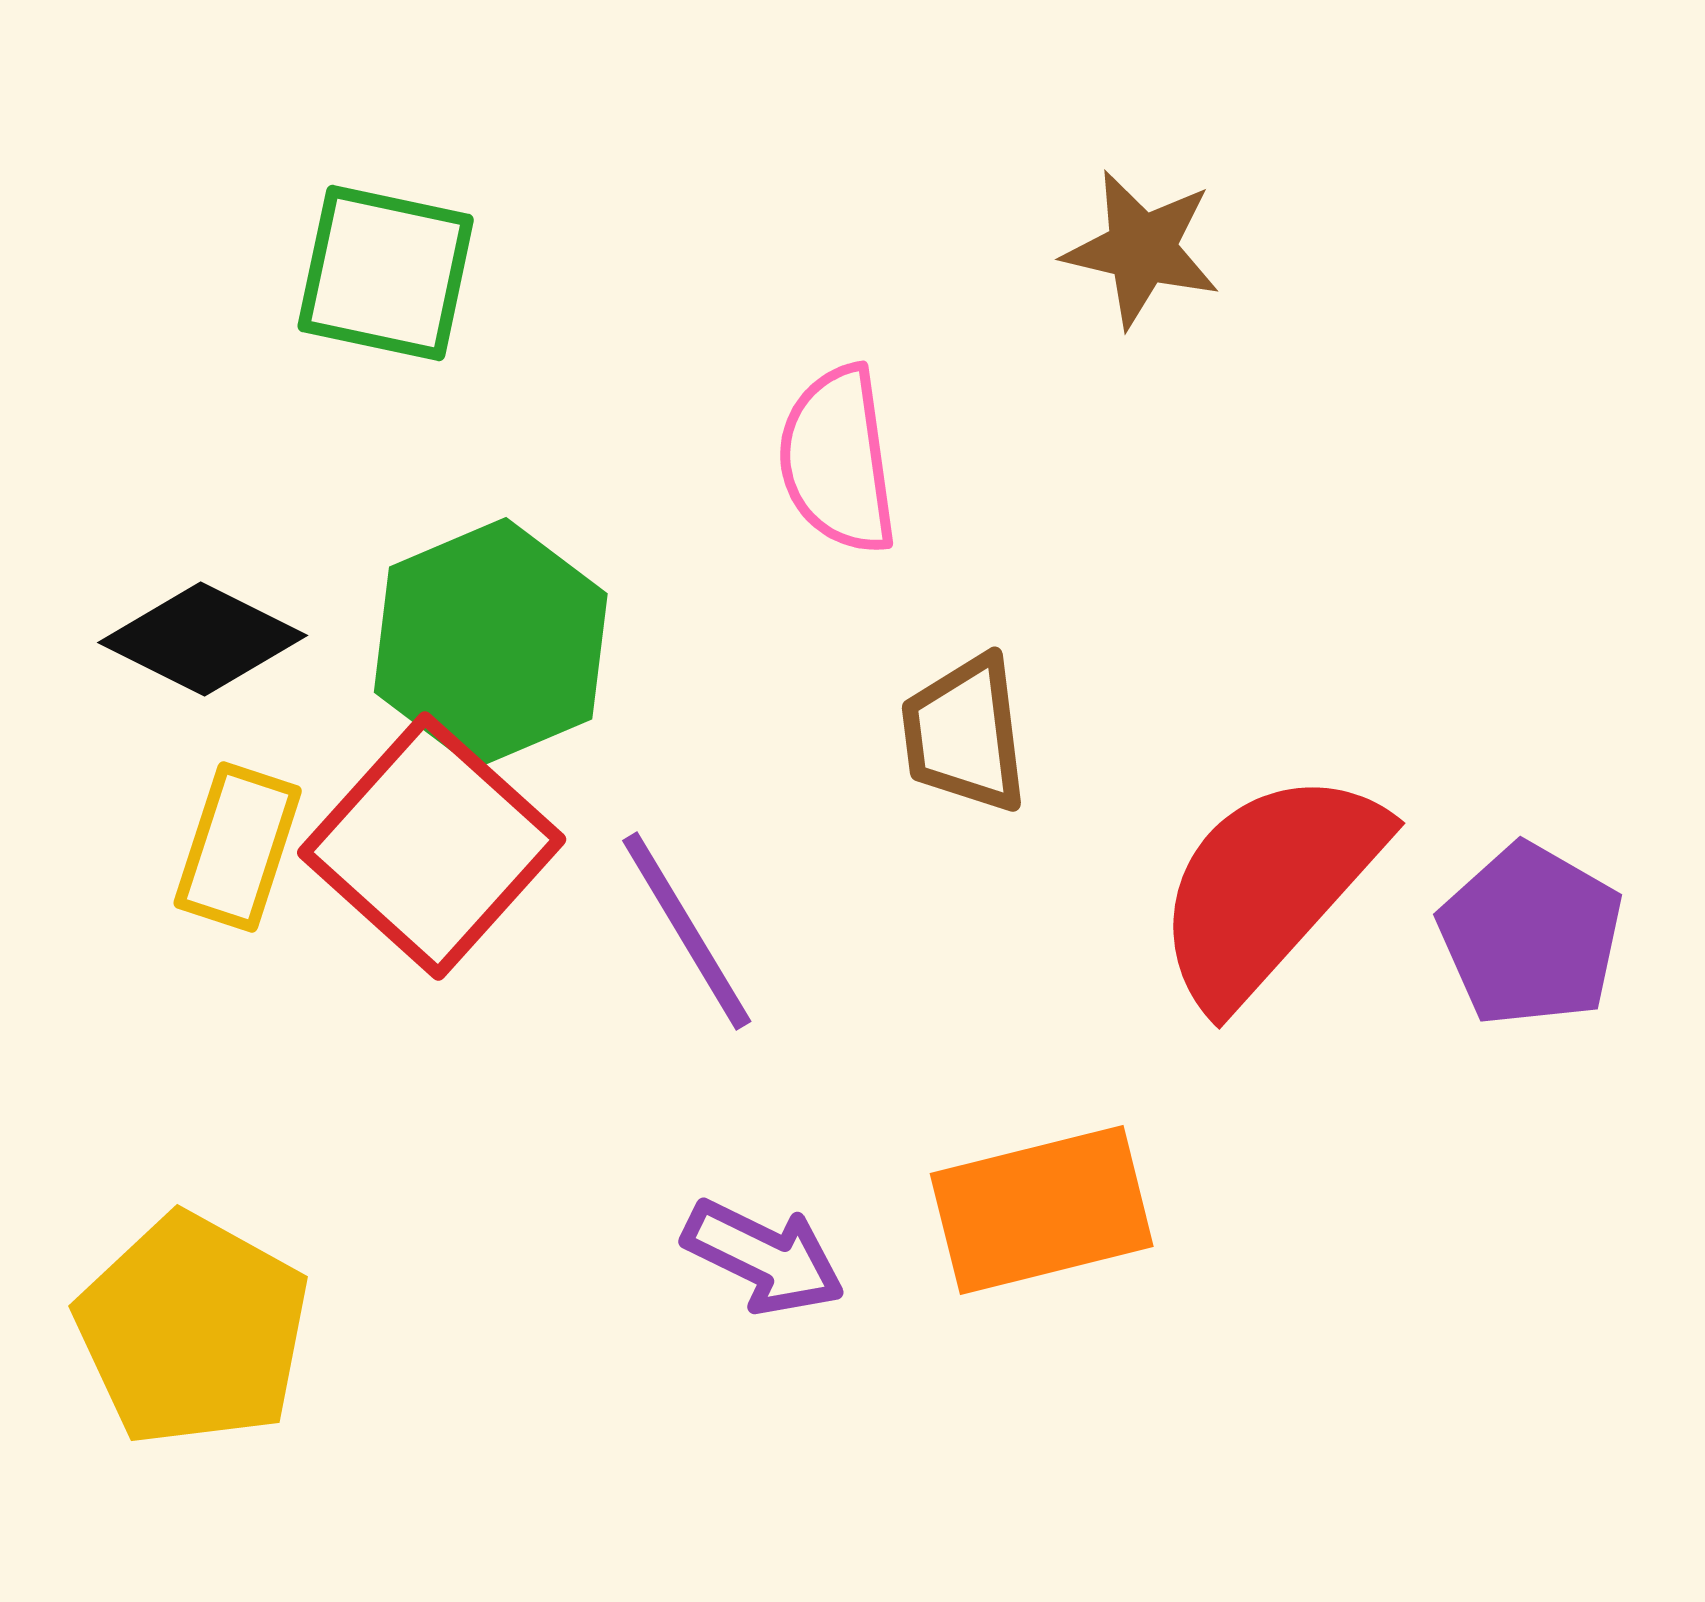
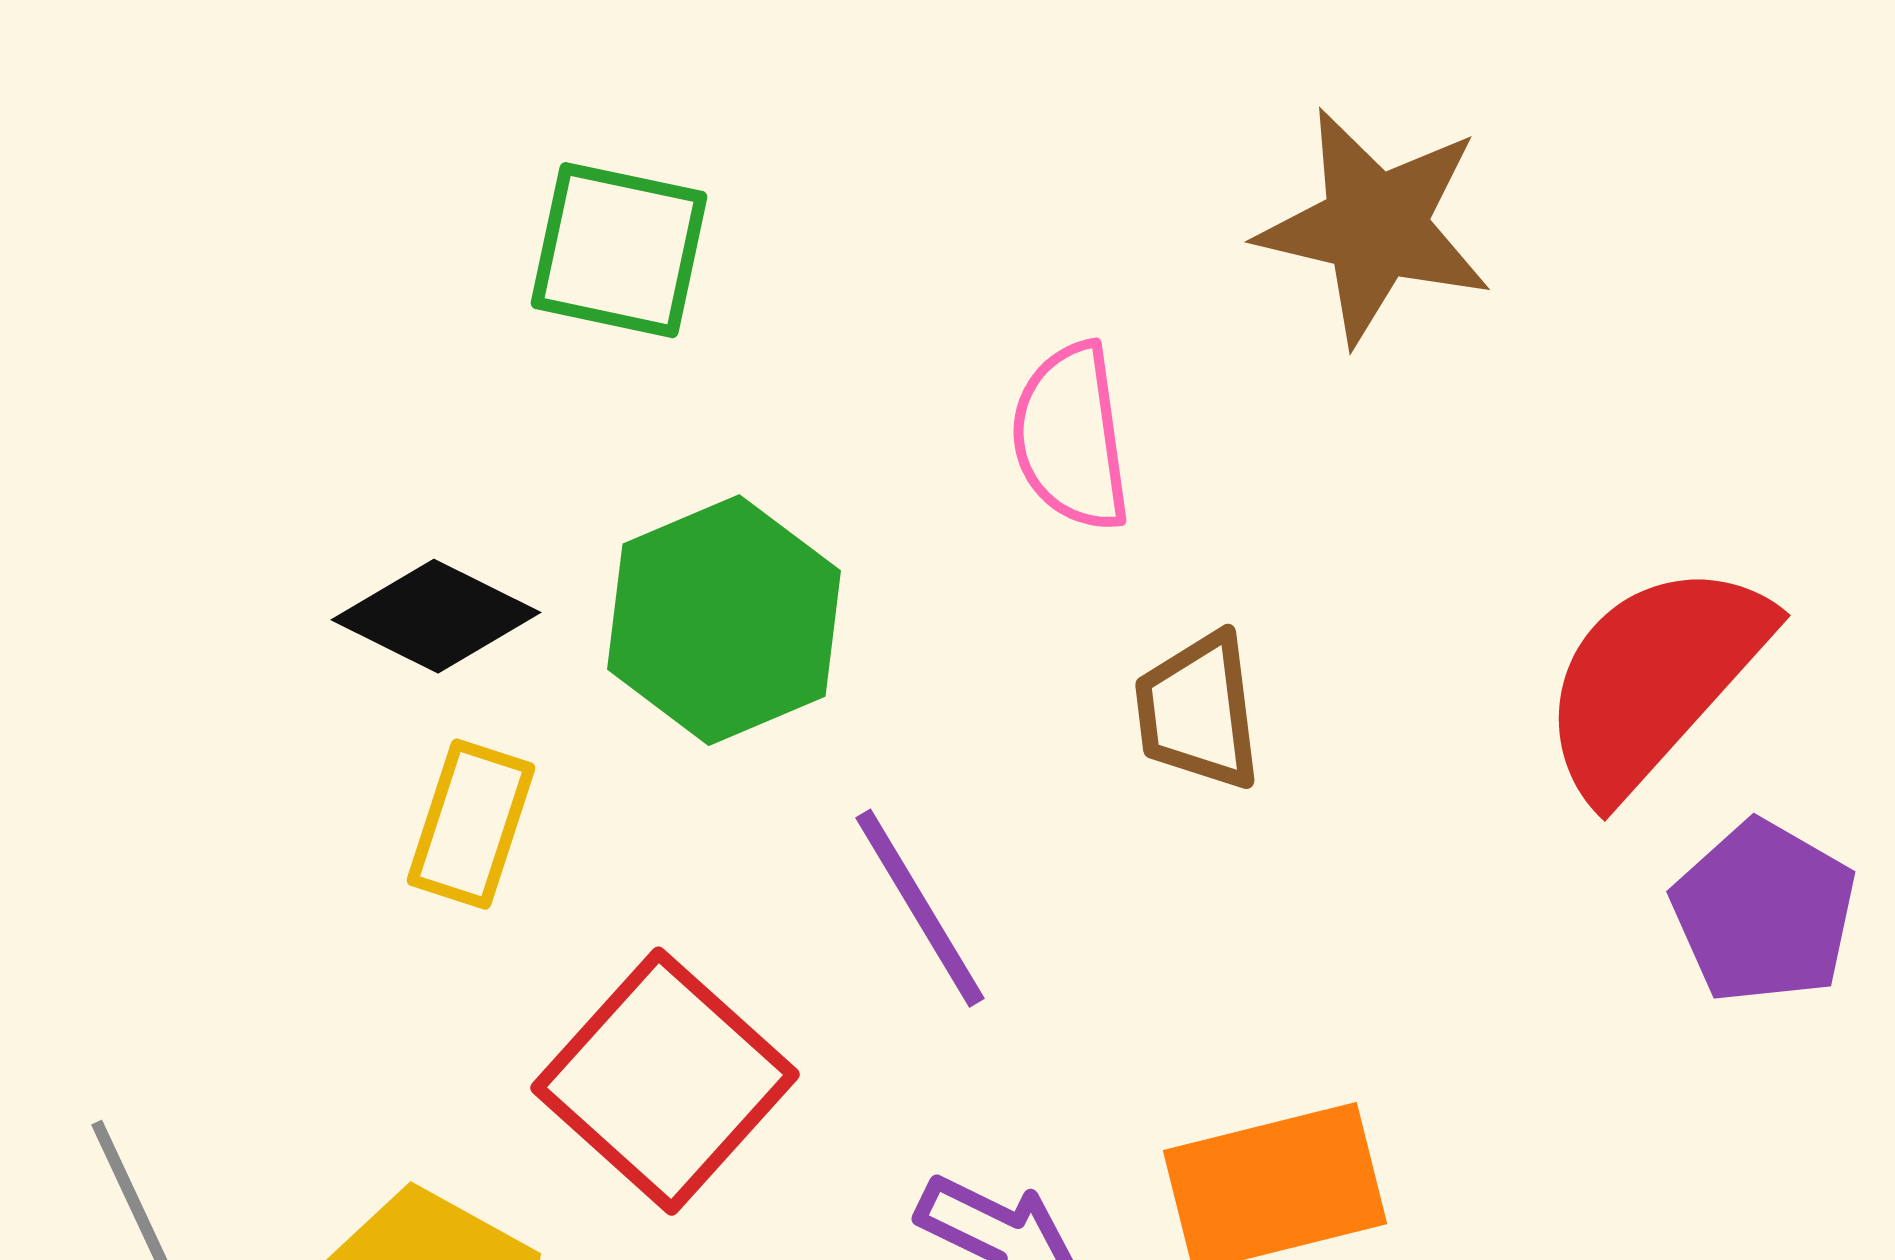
brown star: (1142, 249) -> (1375, 226), size x1.5
red square: (432, 846) -> (665, 1081), moved
red semicircle: (1269, 887) -> (1654, 679), moved

